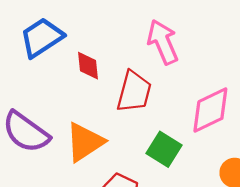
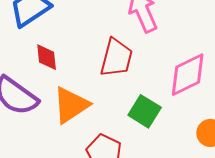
red diamond: (88, 66) -> (47, 57), moved

